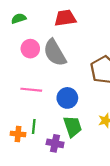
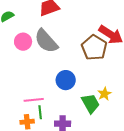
pink line: (31, 90) -> (34, 100), moved
green trapezoid: (73, 126) -> (90, 103), moved

